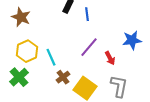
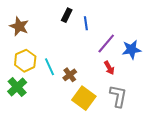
purple line: (89, 47) -> (106, 43), moved
brown cross: (63, 77) -> (70, 75), moved

